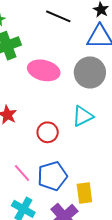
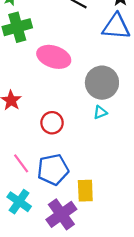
gray circle: (90, 72) -> (102, 83), moved
cyan triangle: (83, 116) -> (100, 112), moved, size x0.6

